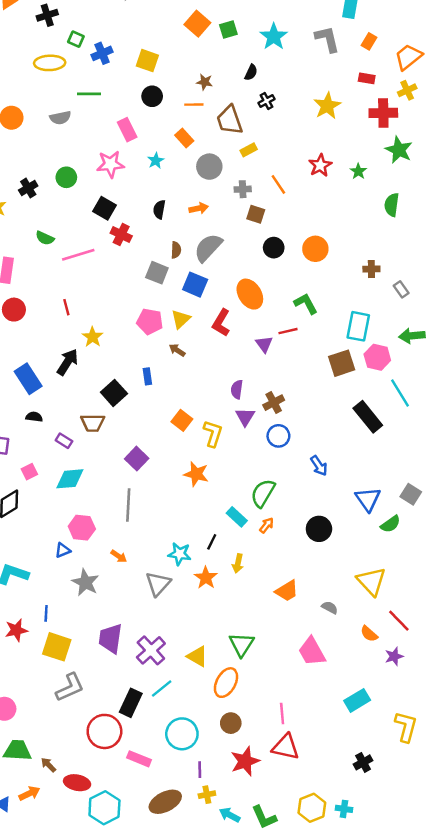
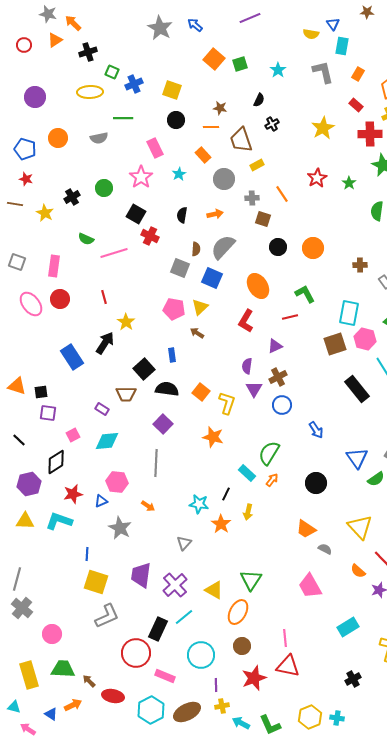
cyan star: (274, 37) -> (278, 70), size x0.7
red rectangle: (367, 78) -> (356, 105), turned 32
pink star: (110, 164) -> (141, 177), turned -30
red L-shape: (221, 323) -> (246, 321), moved
purple triangle: (264, 344) -> (275, 346), moved, turned 42
black semicircle: (34, 417) -> (167, 389), moved, size x1.6
gray triangle: (158, 584) -> (184, 543), moved, size x0.7
orange trapezoid: (287, 591) -> (306, 529), moved, turned 65
red star: (16, 630) -> (73, 494), moved
cyan hexagon: (104, 808) -> (151, 710), moved

